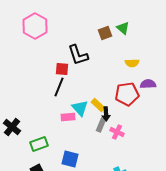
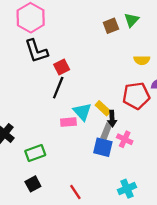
green triangle: (123, 28) -> (132, 20), turned 32
black L-shape: (78, 55) -> (36, 51), moved
red square: (62, 69) -> (62, 67), turned -32
blue square: (70, 159) -> (103, 147), moved

